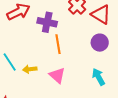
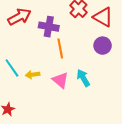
cyan arrow: (98, 77) -> (83, 78), moved

